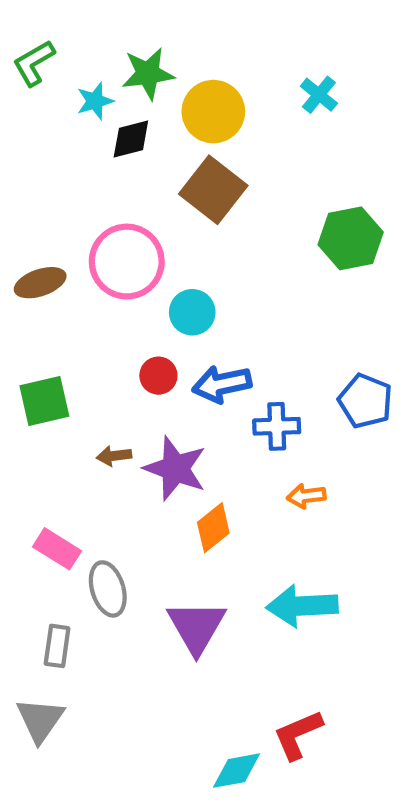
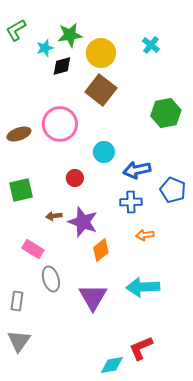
cyan circle: (192, 312) -> (104, 152), moved
blue arrow: (222, 384) -> (137, 170), moved
pink rectangle: (57, 549) -> (33, 249), moved
gray rectangle: (57, 646) -> (17, 301), moved

